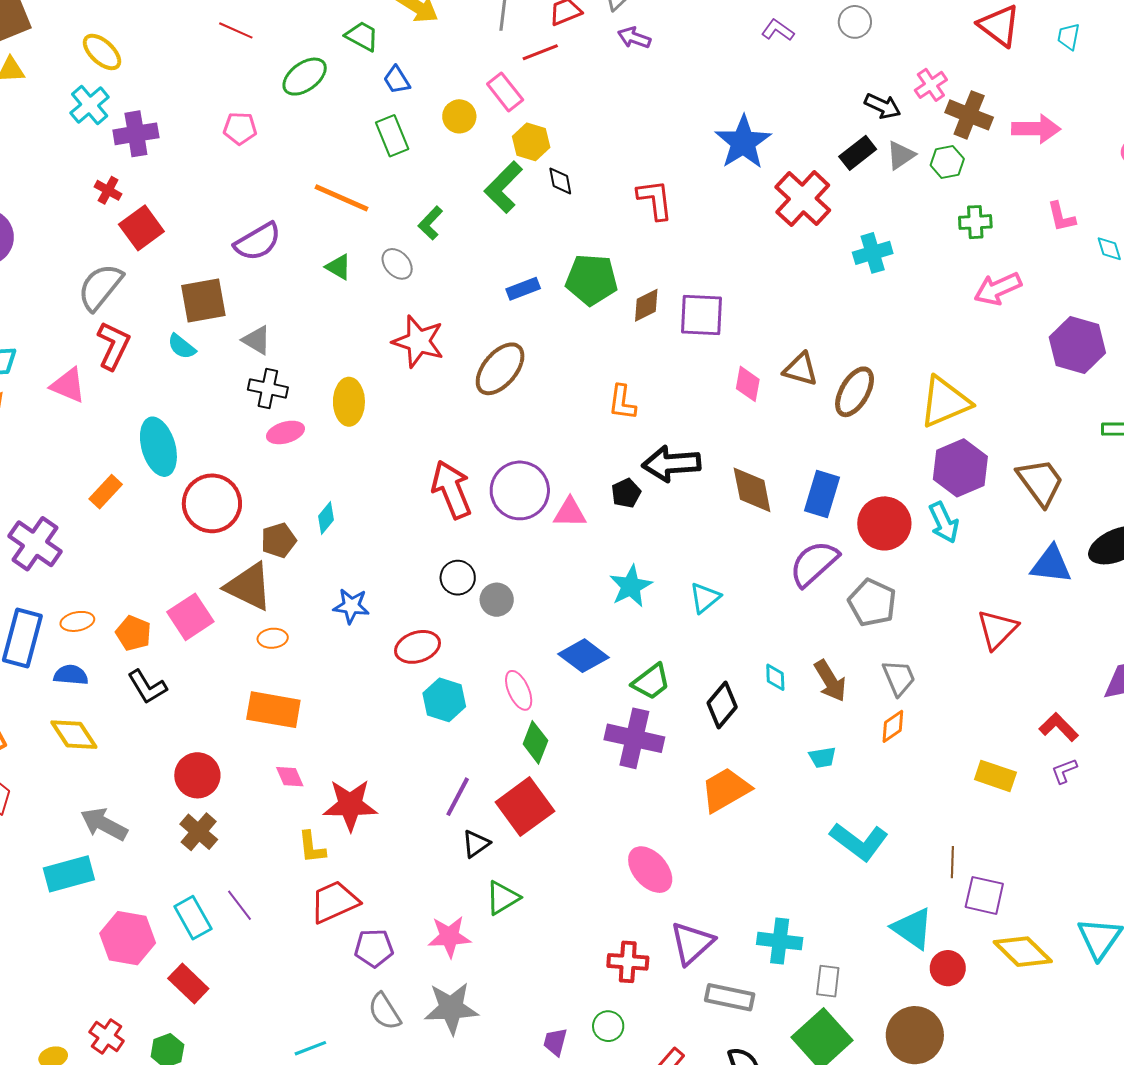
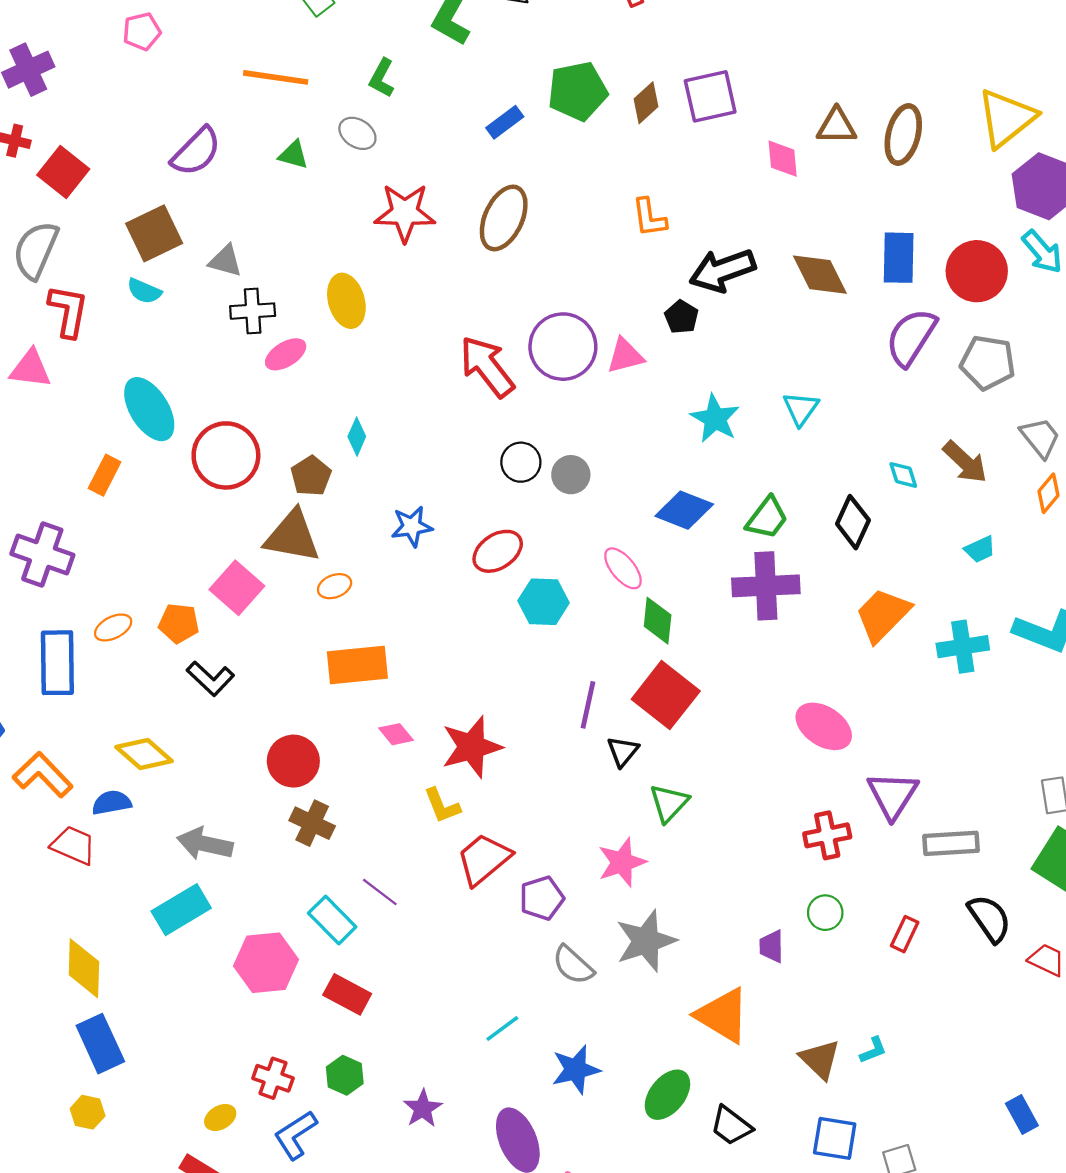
blue semicircle: (71, 675) -> (112, 803), moved
cyan cross: (780, 941) -> (963, 647), moved

